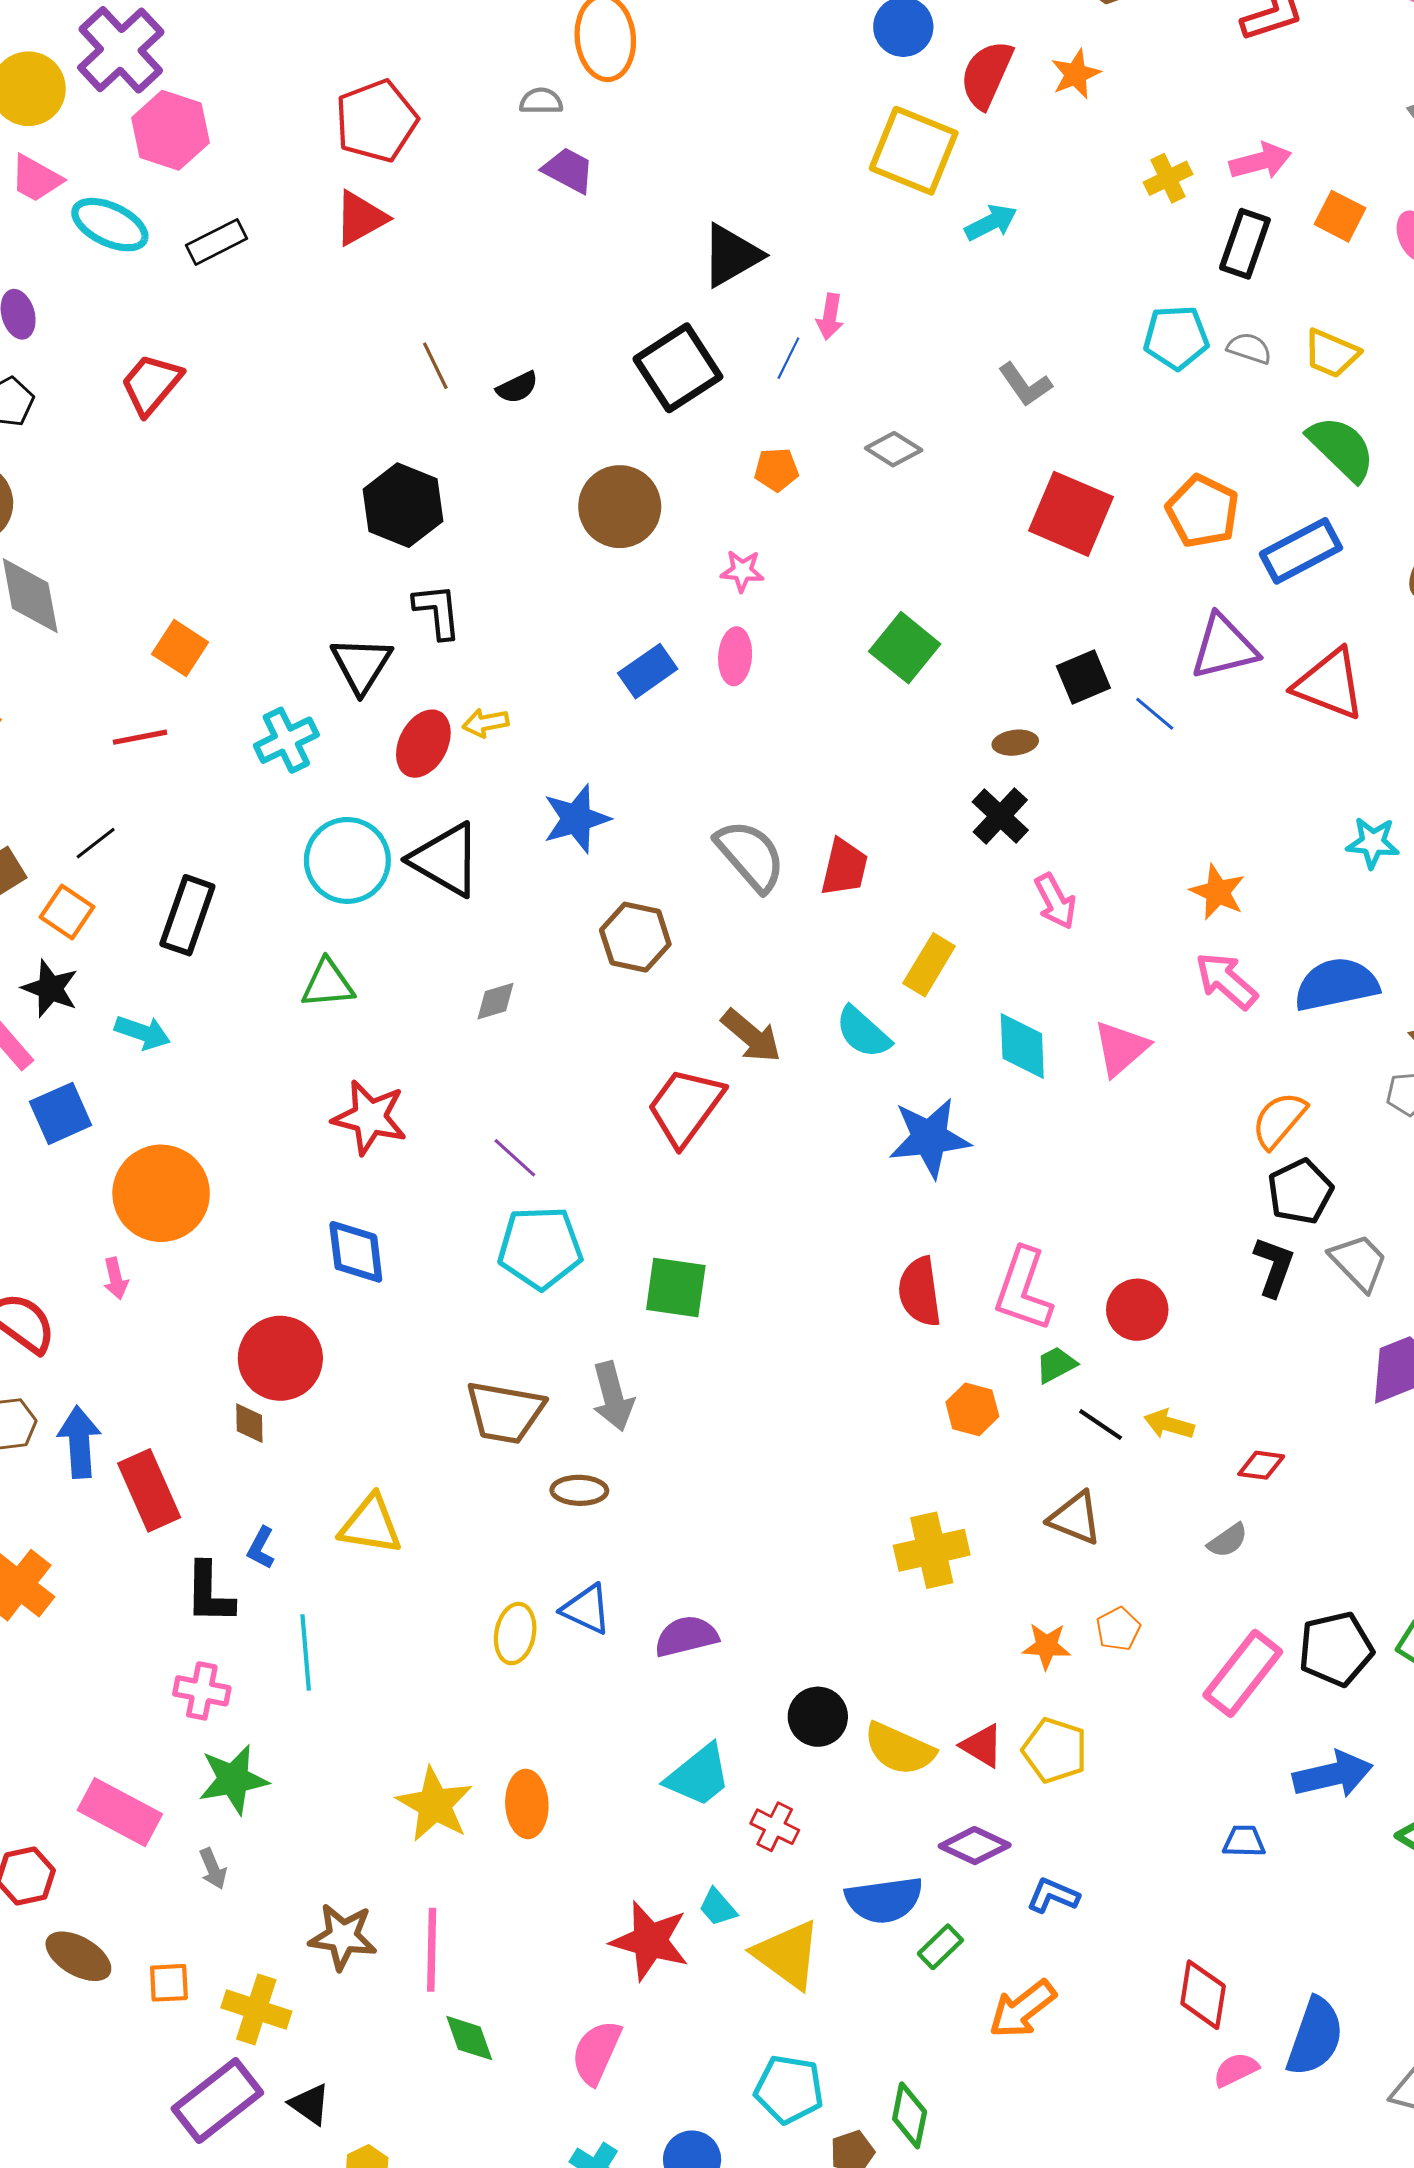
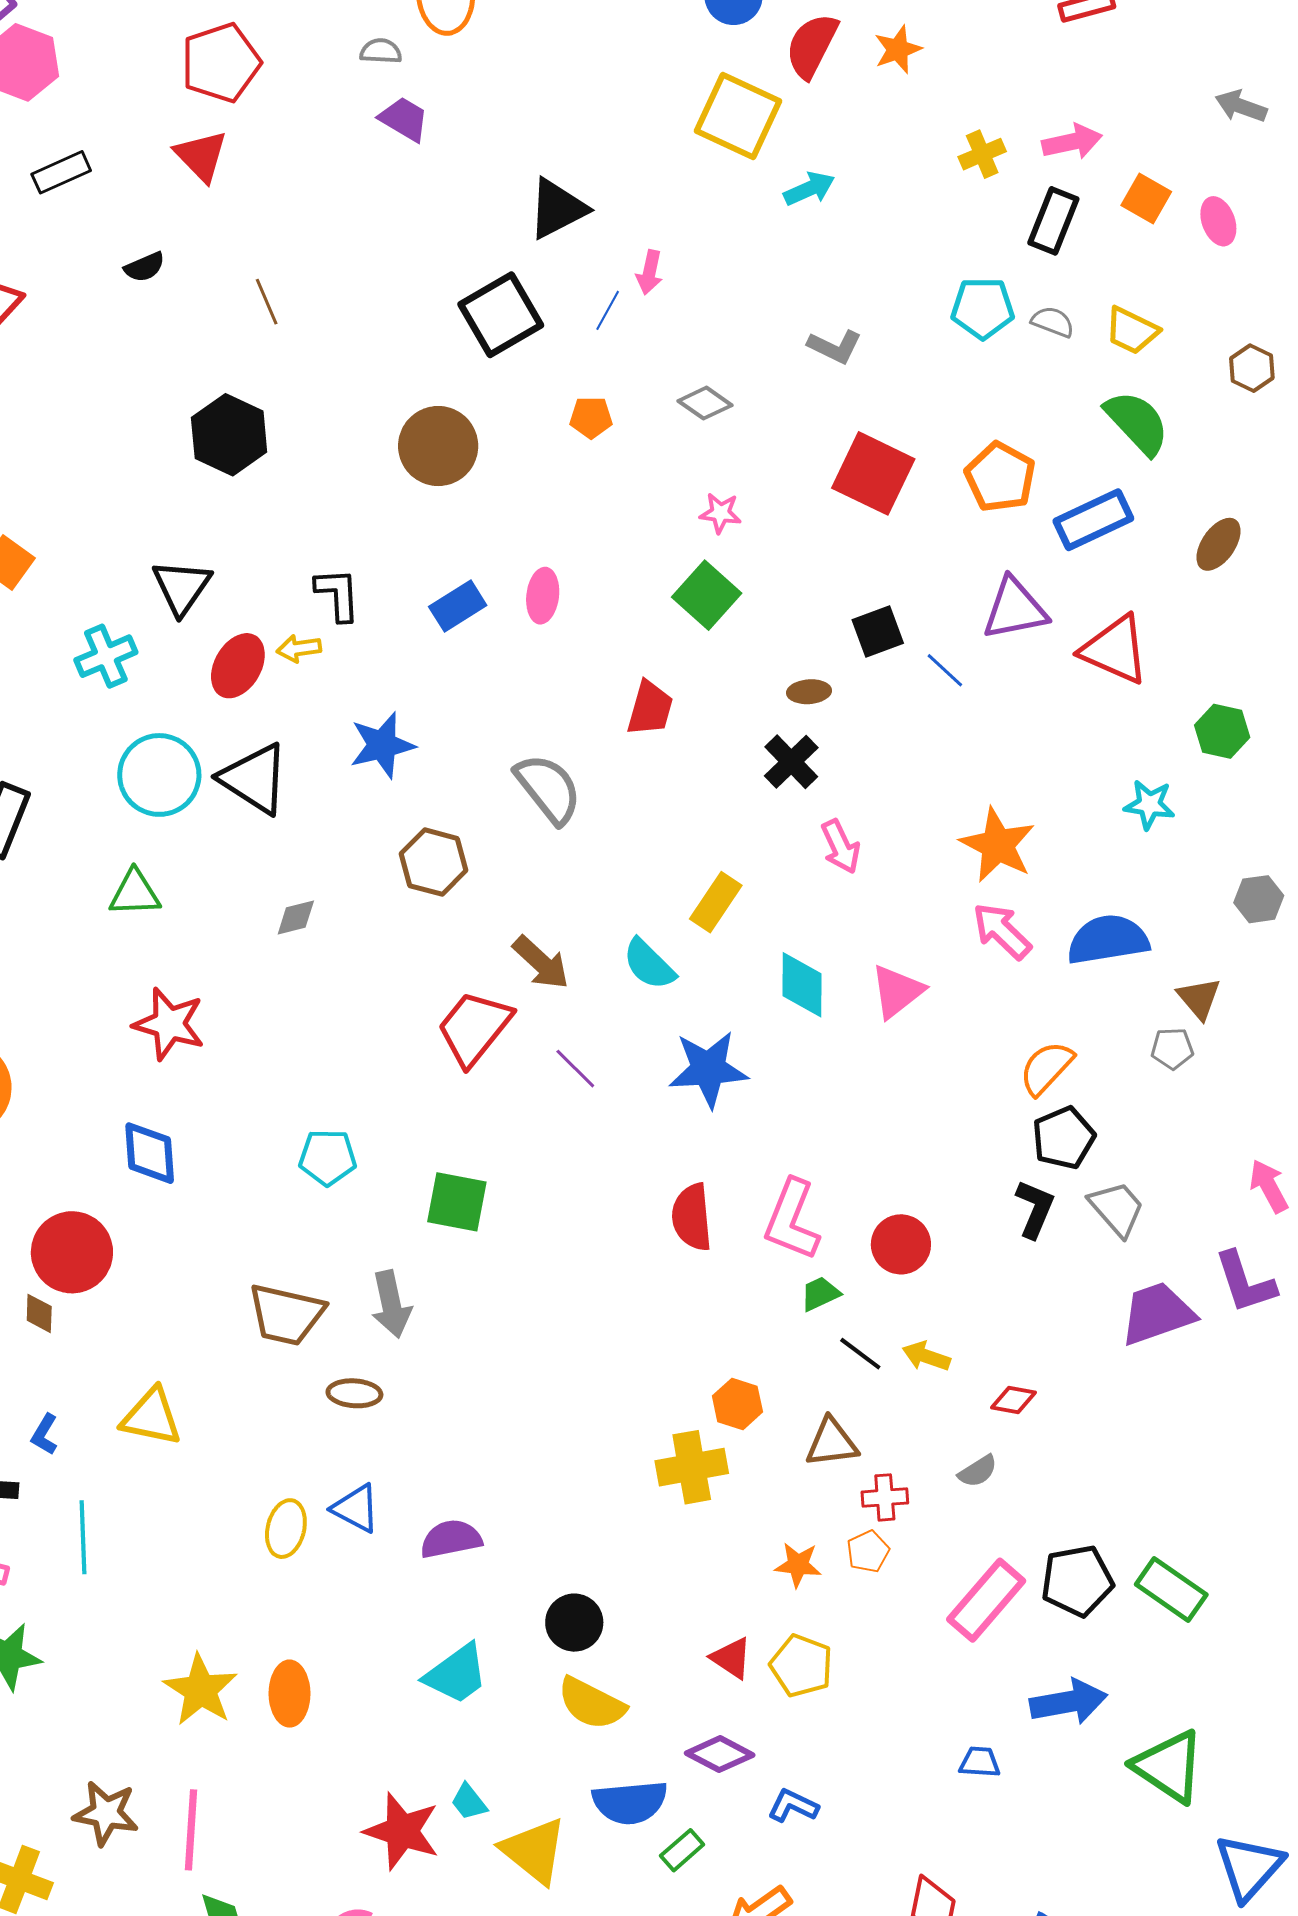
red triangle: (360, 218) -> (201, 156), turned -48
gray L-shape: (1025, 384) -> (835, 347), turned -32
black semicircle: (517, 387) -> (145, 267), moved
pink star: (742, 571) -> (720, 513), moved
black L-shape: (437, 611) -> (338, 594), moved
red trapezoid: (844, 867) -> (650, 708), moved
orange star: (1218, 892) -> (998, 845), size x1.4
purple line: (515, 1158) -> (575, 1069), moved
cyan pentagon: (540, 1248) -> (328, 1157), size x0.7
orange hexagon: (972, 1409) -> (737, 1404), moved
brown triangle: (1075, 1518) -> (832, 1443), turned -32
yellow semicircle: (899, 1749) -> (592, 1703), moved
red cross: (775, 1827) -> (885, 1497), moved, turned -33

